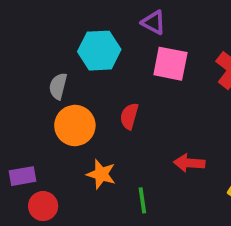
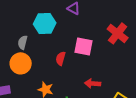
pink square: (170, 64) -> (84, 46), moved
orange circle: (75, 125) -> (21, 63), moved

